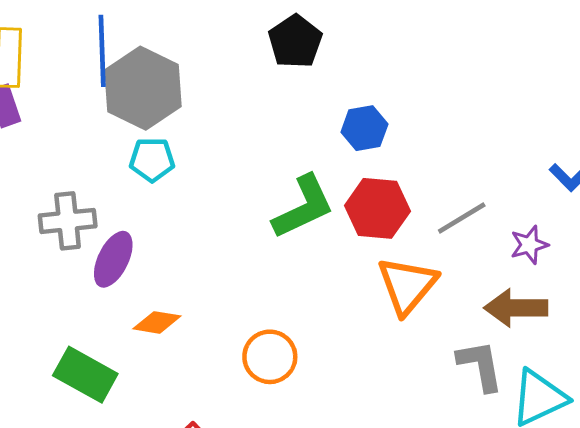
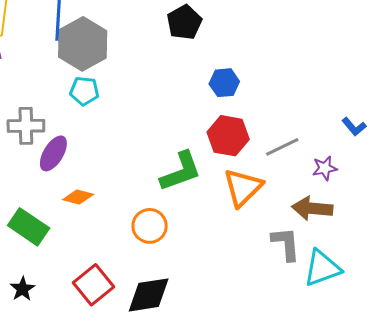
green L-shape: (303, 207) -> (181, 171), moved

